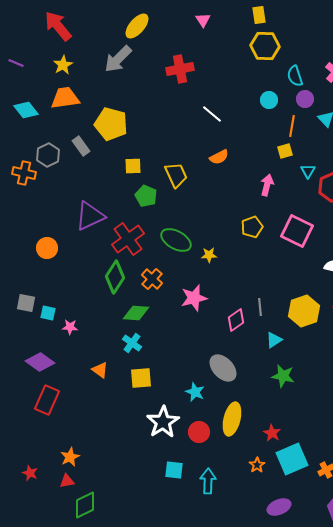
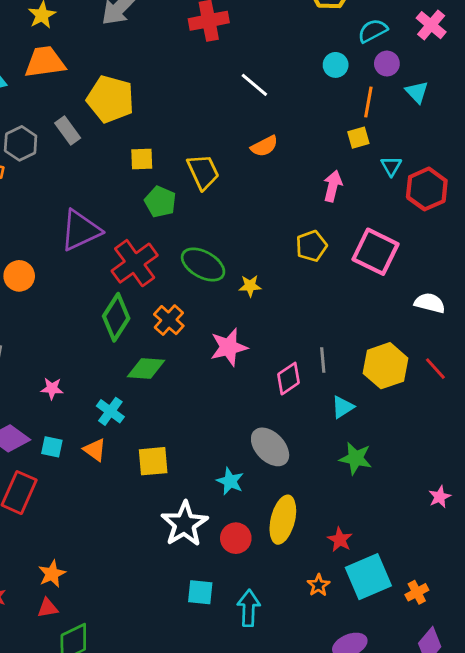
cyan semicircle: (295, 76) -> (373, 31), turned 80
cyan square: (48, 313) -> (52, 447), moved
cyan cross: (132, 343) -> (110, 411), moved

